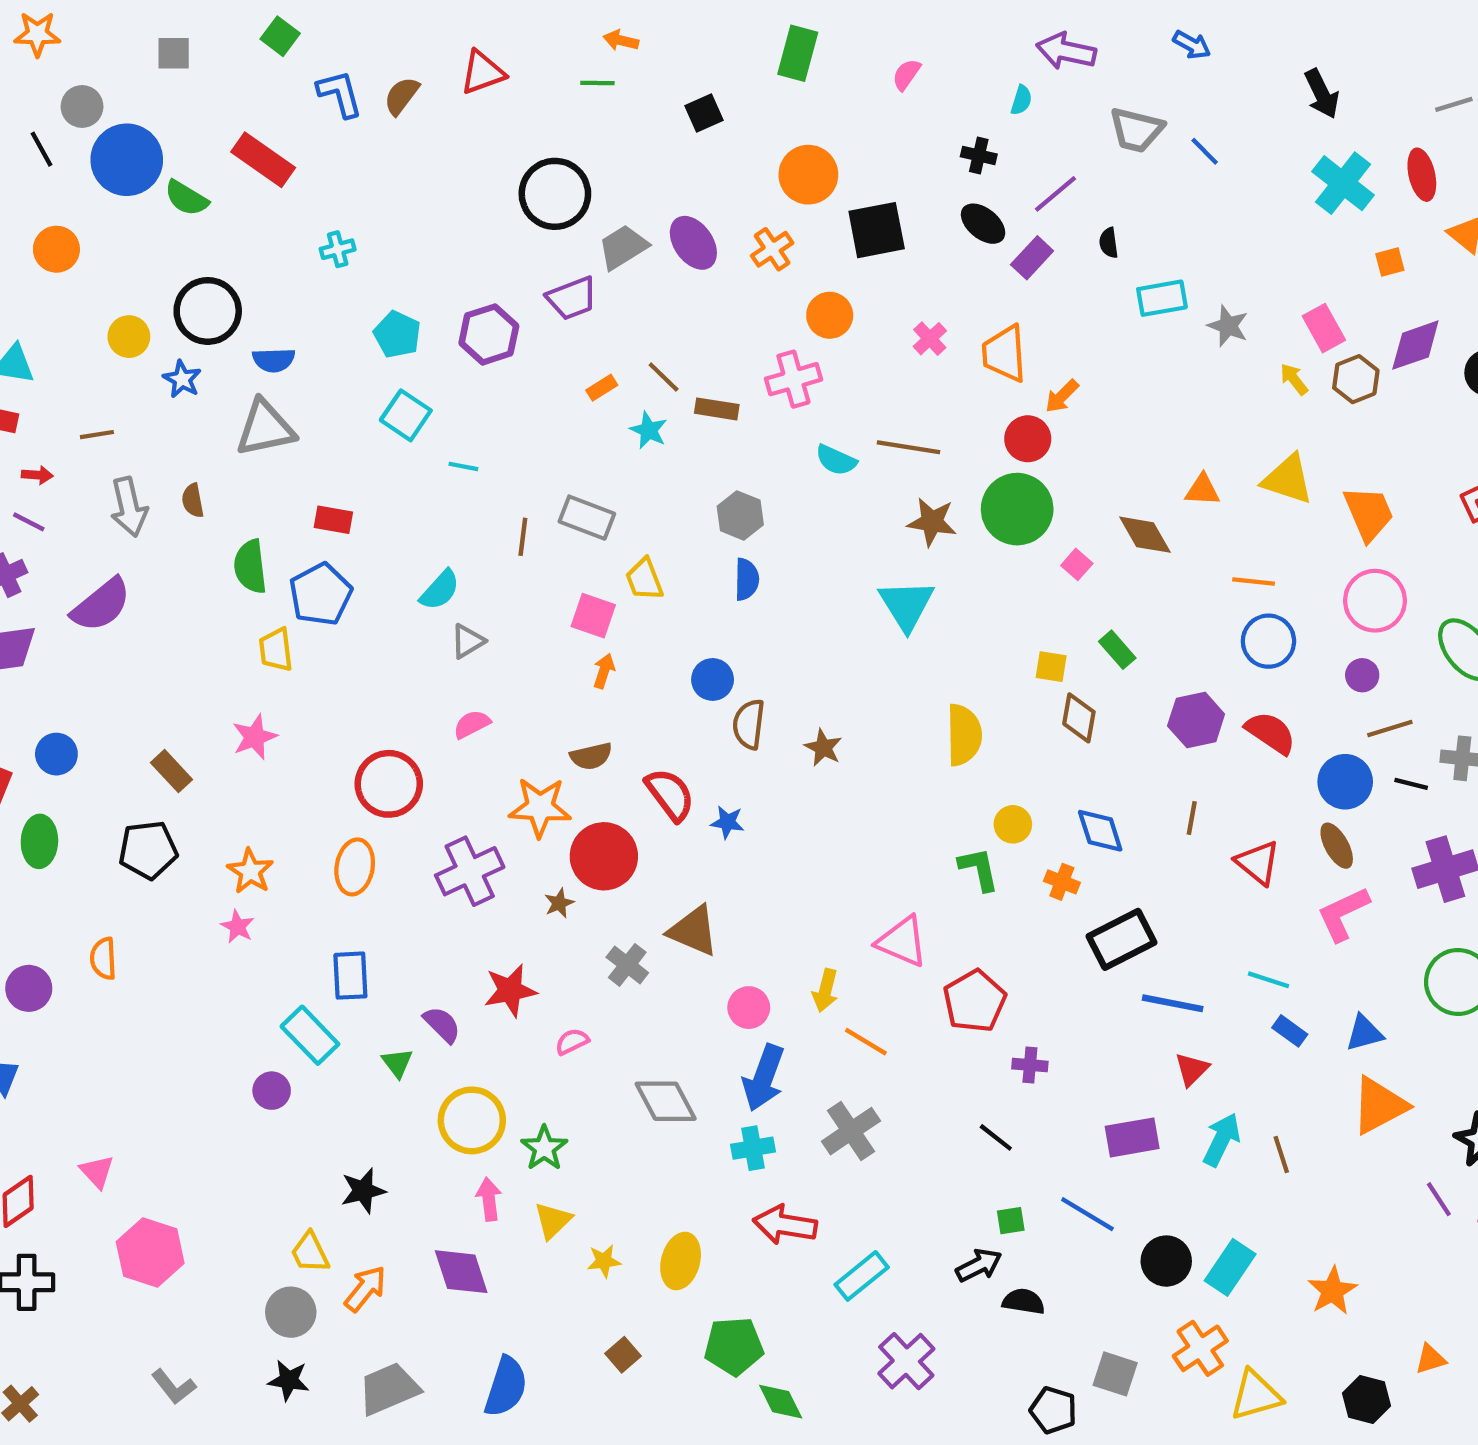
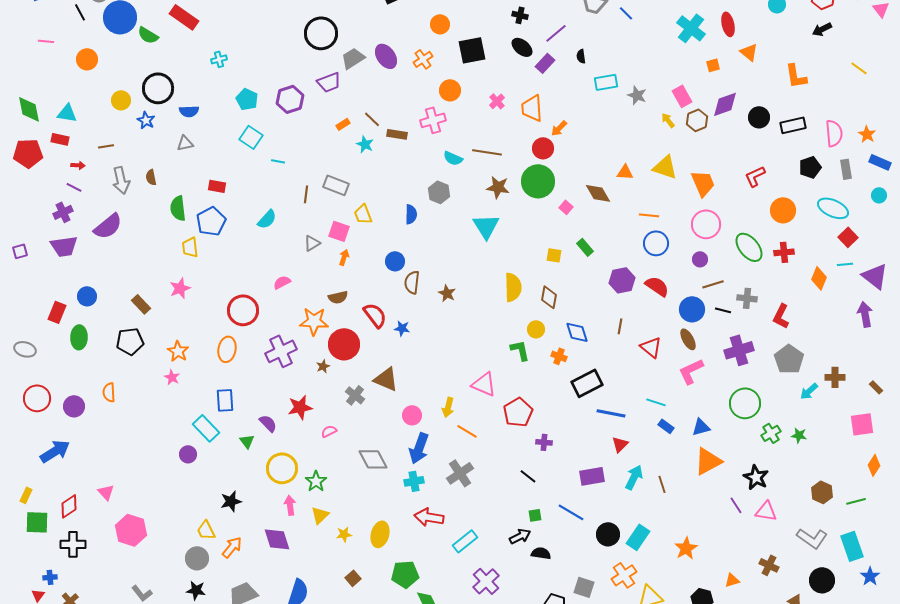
orange circle: (808, 175) -> (440, 24), size x0.7
gray triangle: (265, 428) -> (185, 143), size x0.6
gray hexagon: (740, 515) -> (439, 192), moved
gray triangle: (468, 641) -> (312, 243), moved
brown diamond: (1079, 718) -> (549, 297), moved

